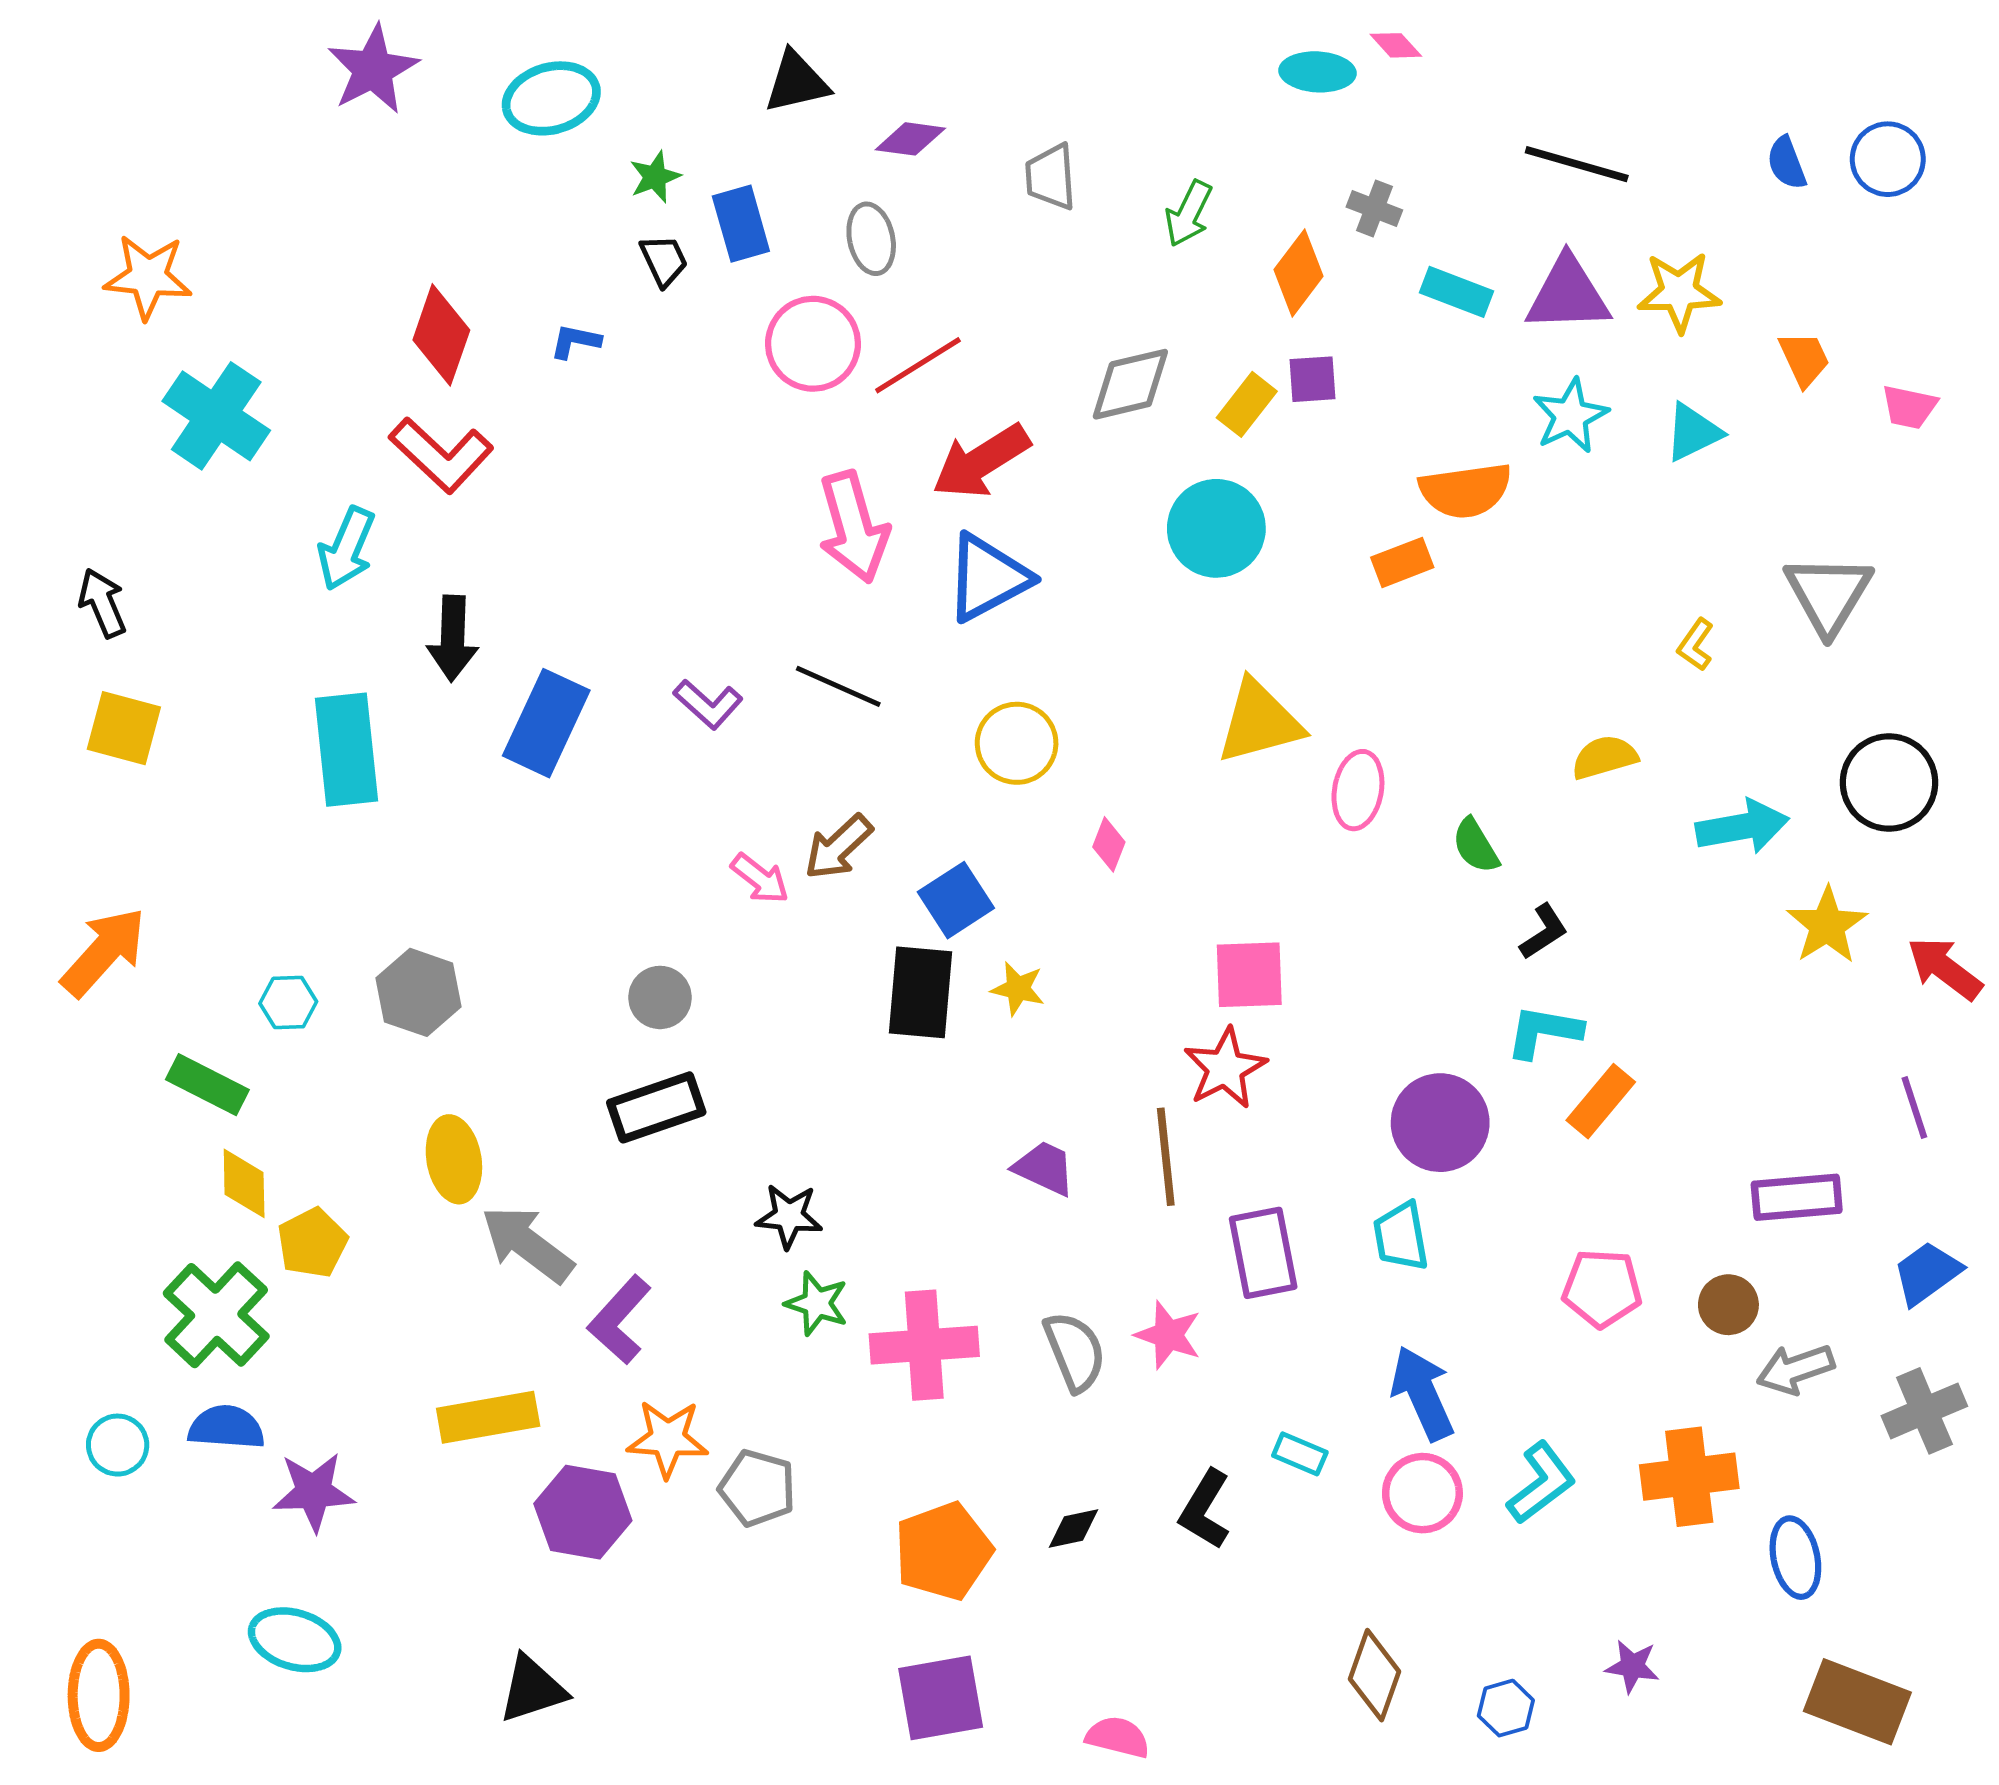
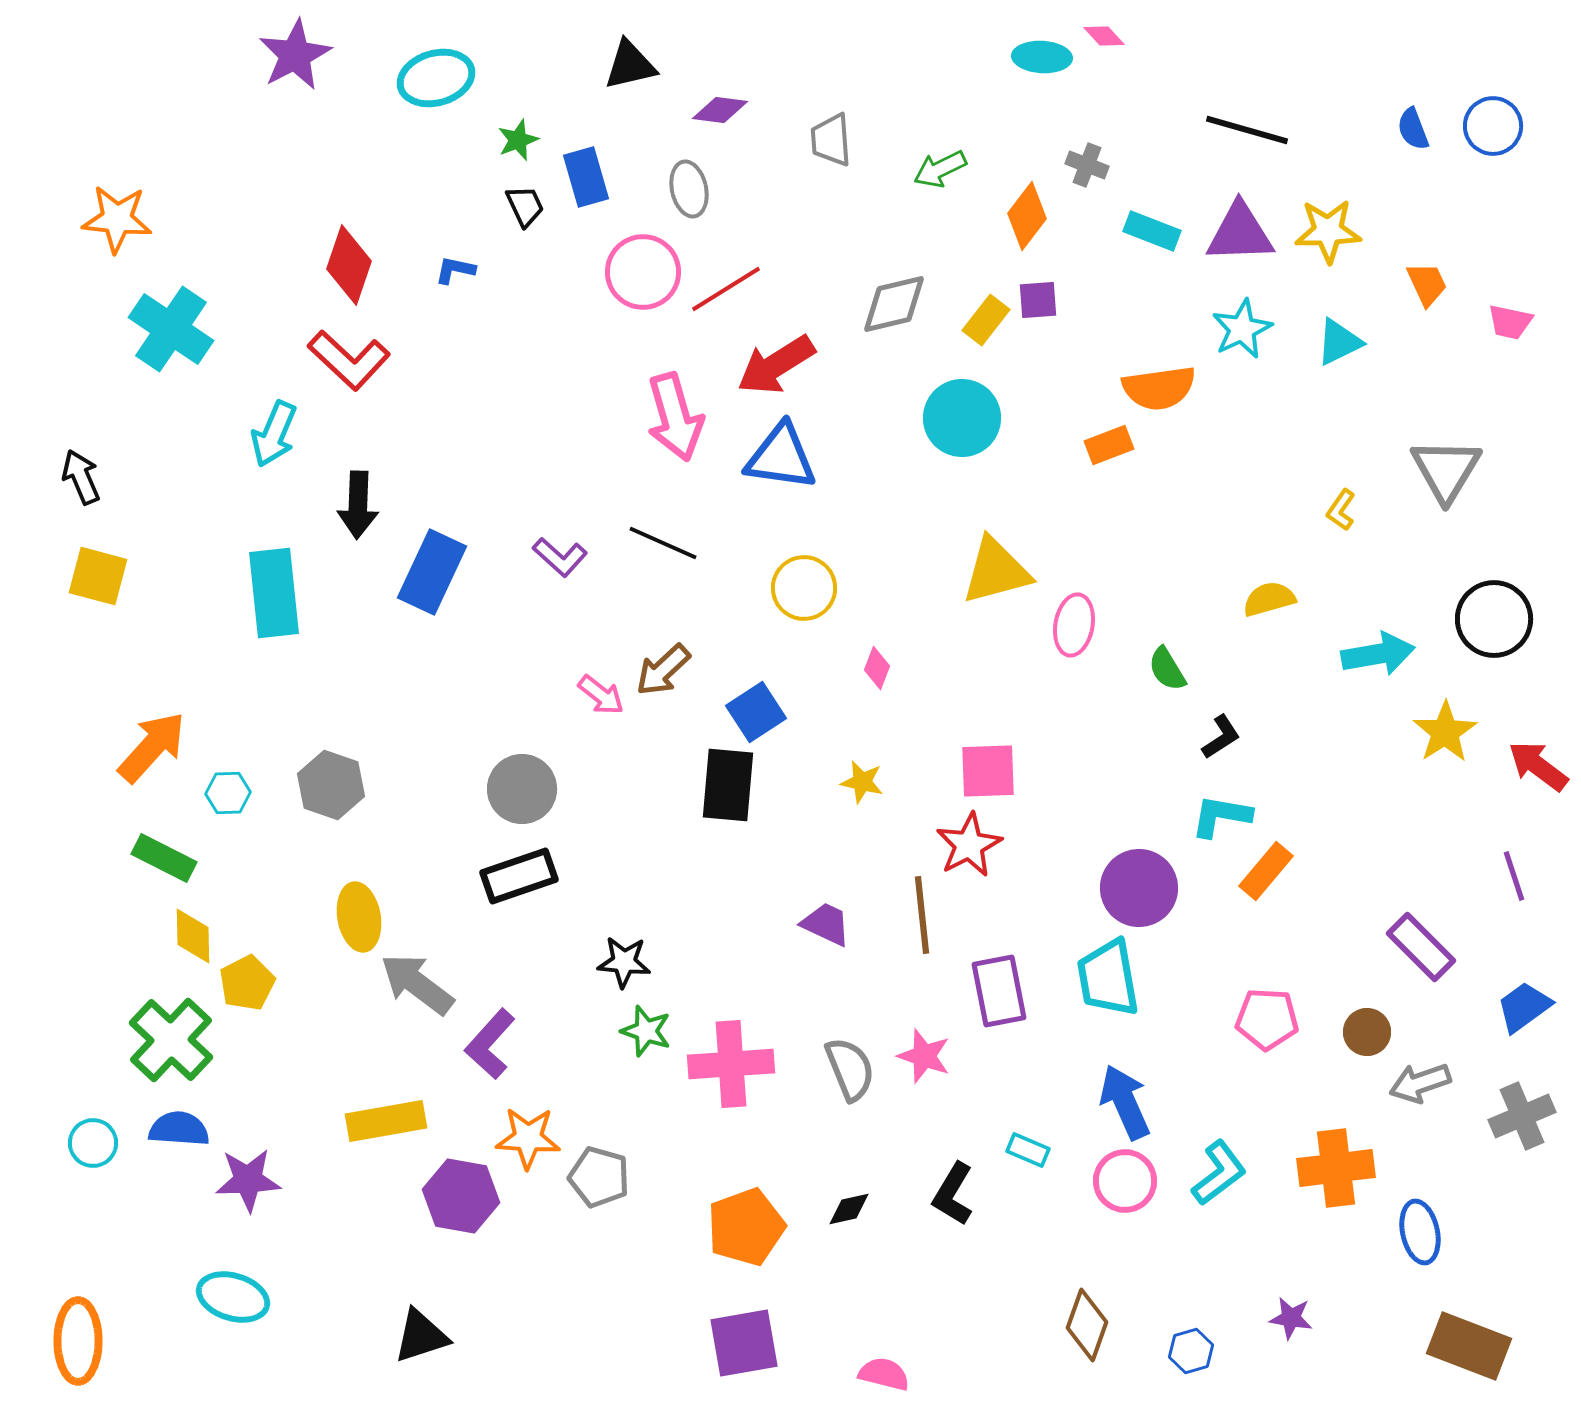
green arrow: (1189, 214) -> (940, 169), turned 38
blue triangle: (987, 578) -> (781, 457), turned 36
orange arrow: (104, 952) -> (152, 747), moved
yellow star: (1018, 989) -> (862, 782), moved
gray circle: (660, 997) -> (522, 789), size x1.4
purple rectangle: (1797, 1197) -> (1421, 947), turned 50
cyan trapezoid: (1401, 1236) -> (1108, 978), size x1.4

